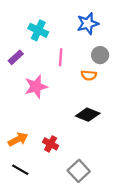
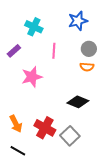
orange semicircle: (89, 75) -> (87, 67), moved
orange arrow: (18, 139) -> (16, 124), turned 90
red cross: (51, 144) -> (45, 128), size x1.5
gray square: (79, 171) -> (70, 136), moved

